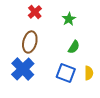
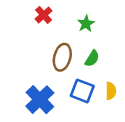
brown ellipse: (30, 42) -> (62, 57), moved
blue cross: (23, 69) -> (40, 100), moved

